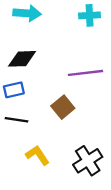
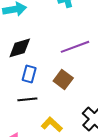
blue rectangle: (14, 90) -> (29, 74), moved, turned -48

